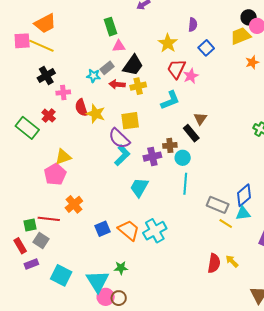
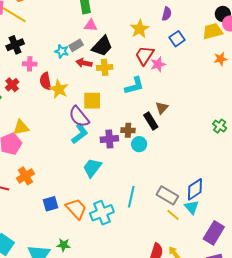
cyan line: (185, 184) -> (131, 197), moved
cyan triangle: (243, 213) -> (192, 207), turned 49

